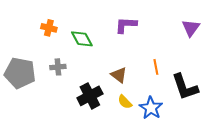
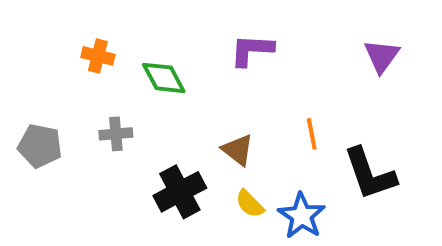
gray pentagon: (20, 73) -> (40, 146), size x0.7

